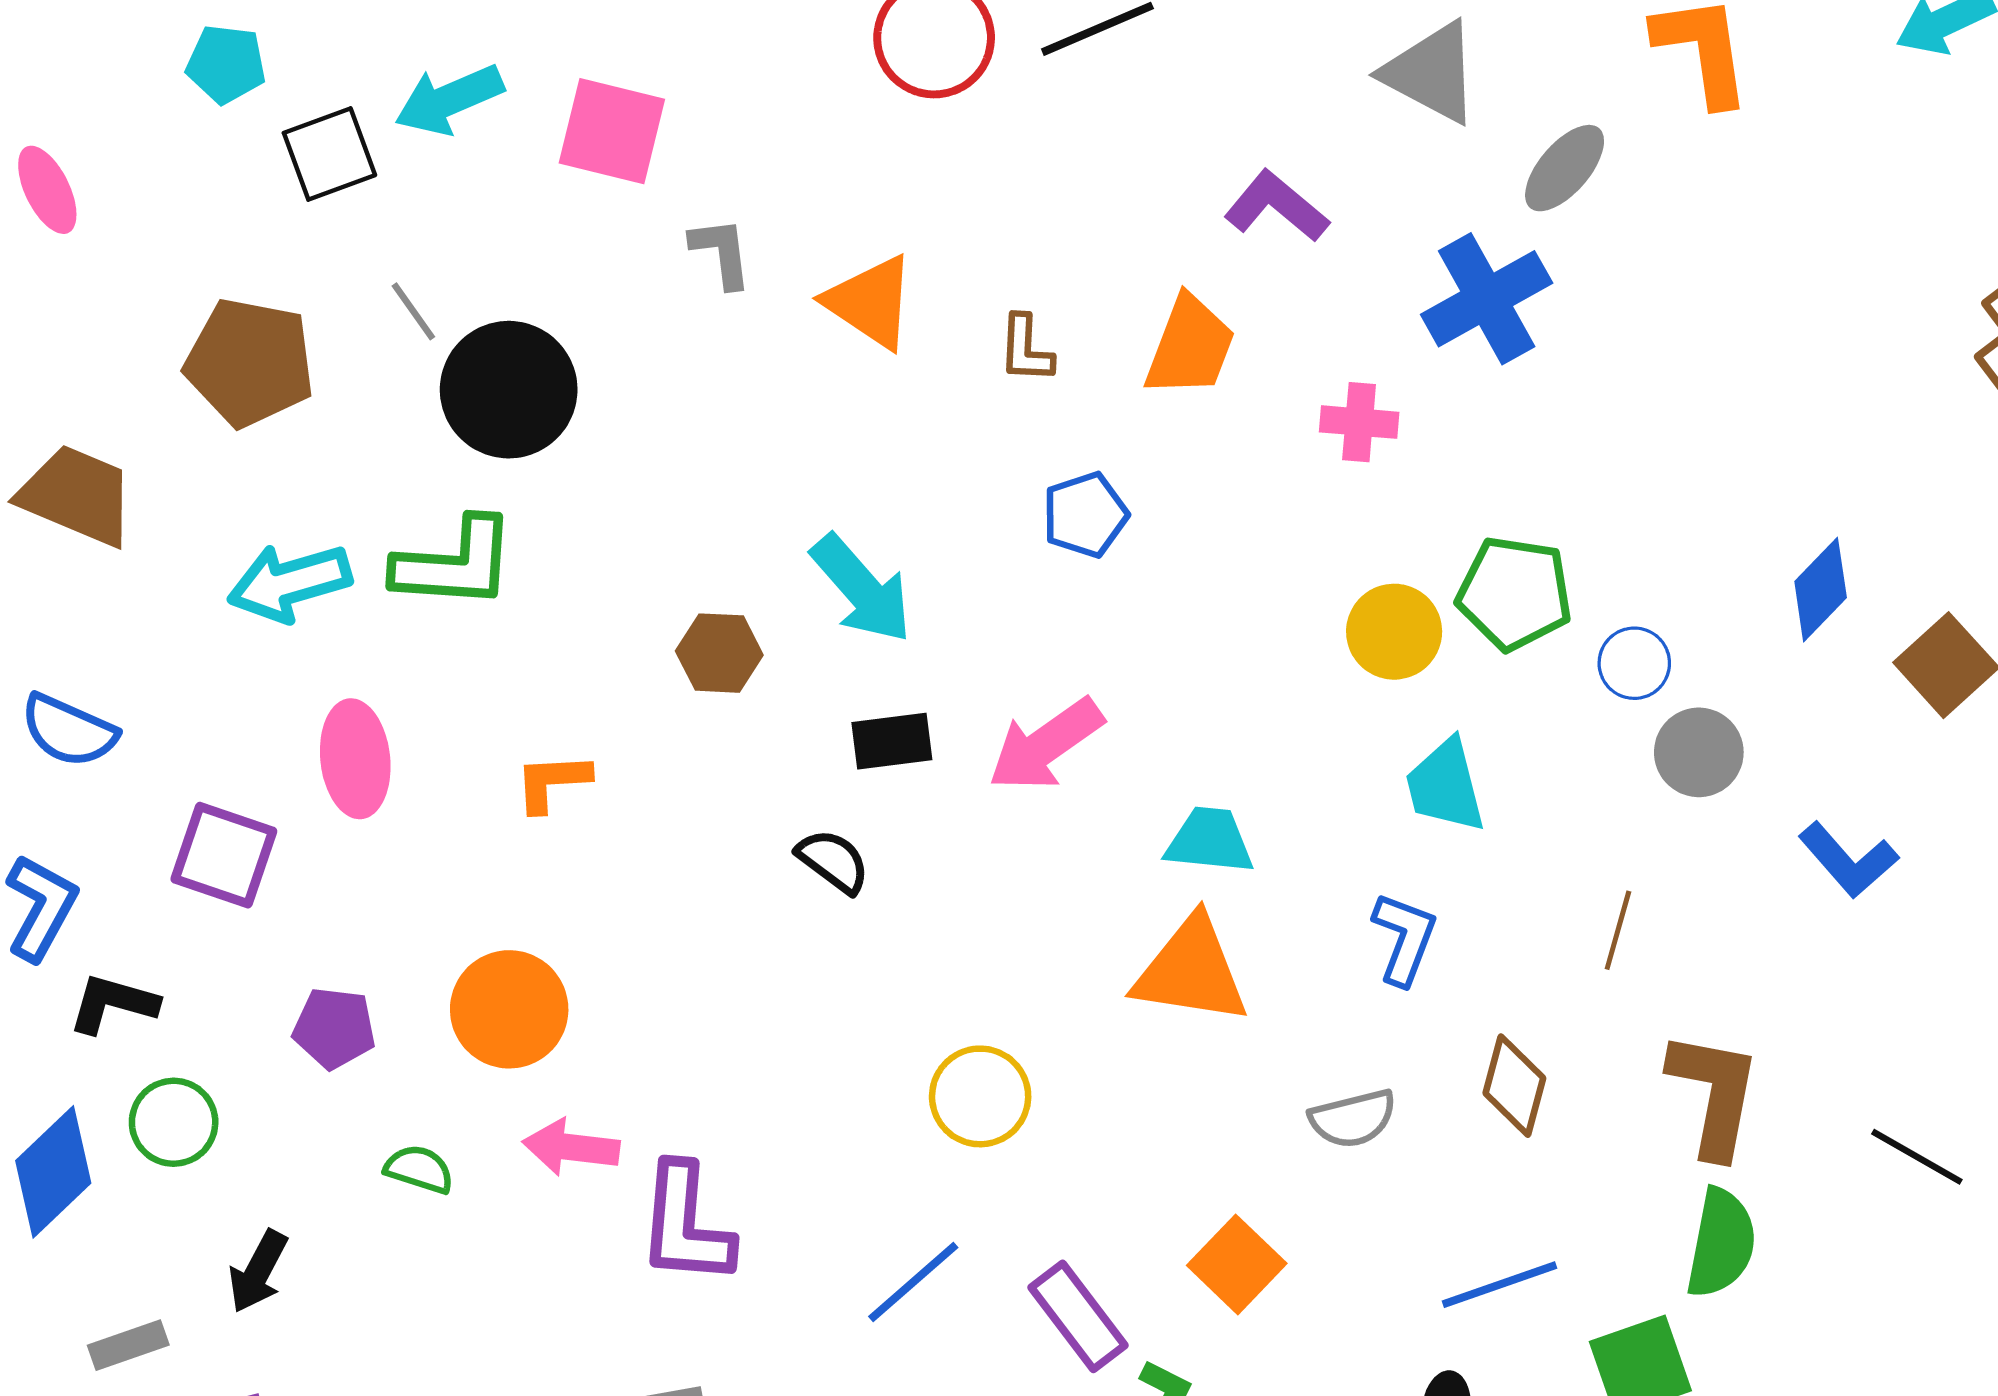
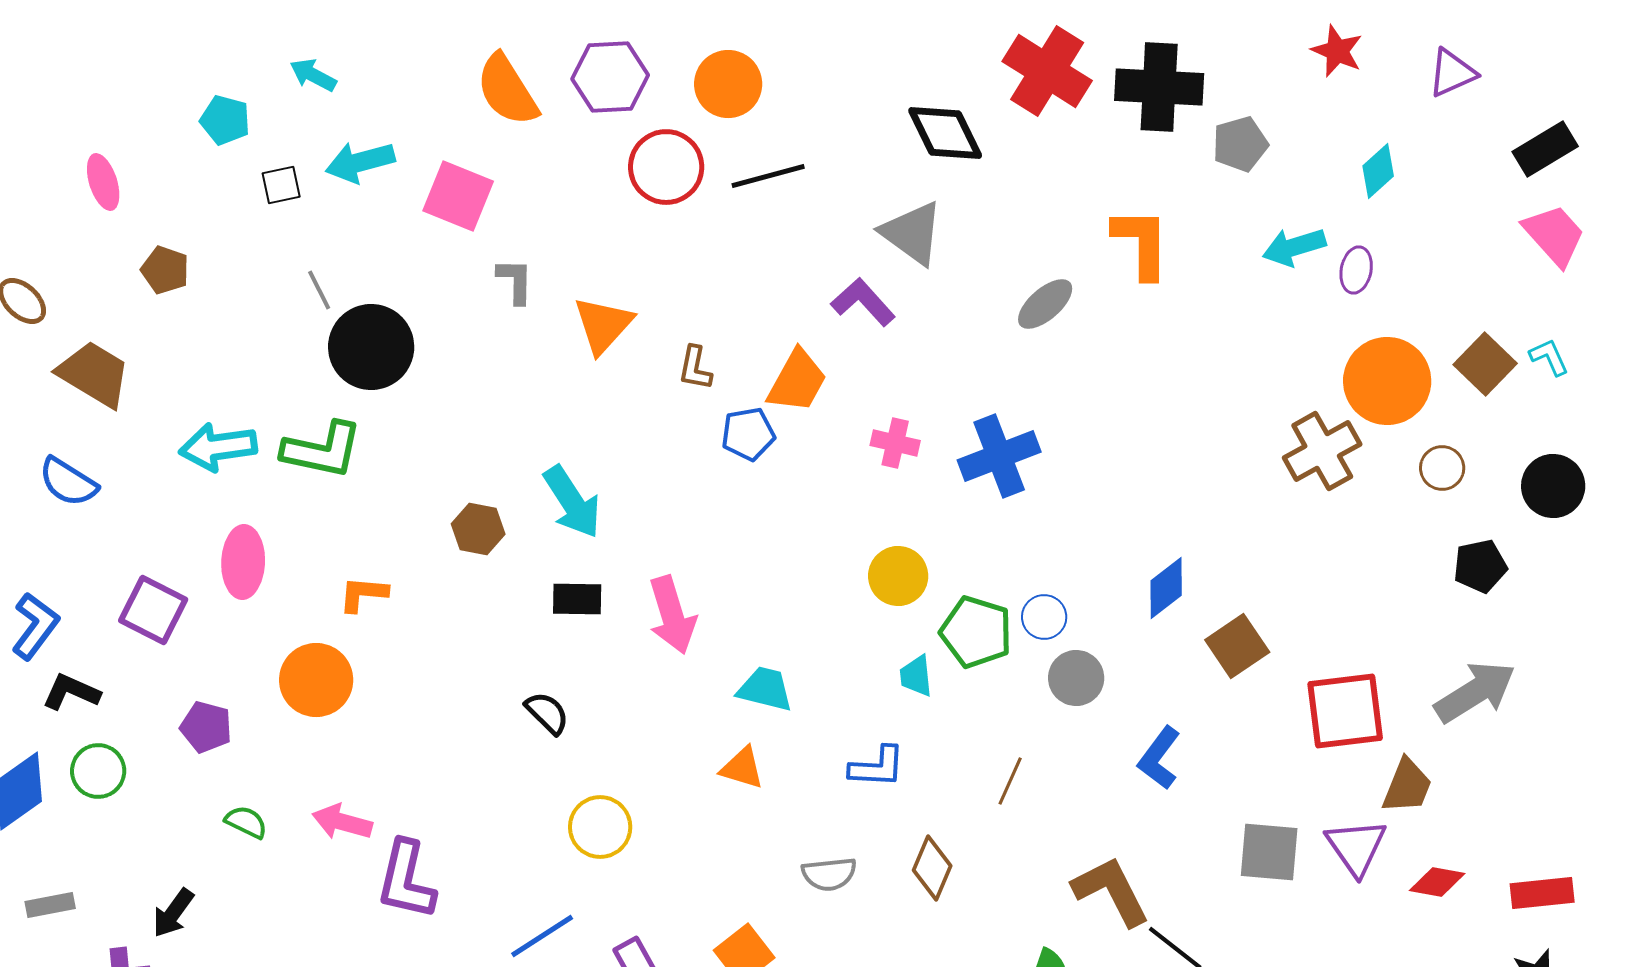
gray triangle: (1431, 73) -> (912, 233), moved
black square: (329, 154) -> (281, 185), size x0.7
blue cross: (1487, 299) -> (999, 456), moved
orange triangle: (870, 302) -> (603, 325), turned 30
brown pentagon: (250, 362) -> (165, 270), moved, size x0.6
blue pentagon: (1085, 515) -> (748, 434), moved
green pentagon: (1514, 593) -> (976, 632), moved
blue semicircle: (69, 731) -> (68, 482), moved
pink arrow: (1046, 745) -> (672, 615), turned -80
cyan trapezoid: (1445, 786) -> (916, 676), size x0.7
blue L-shape: (1848, 860) -> (1159, 758), turned 70
black semicircle: (833, 861) -> (547, 713), moved
blue L-shape: (1404, 938) -> (877, 767), turned 64
orange triangle: (1191, 971) -> (742, 768), size x0.6
orange circle: (509, 1009) -> (316, 680), moved
brown L-shape: (1714, 1094) -> (1111, 891), moved, turned -46
black arrow: (258, 1271) -> (173, 913), moved

